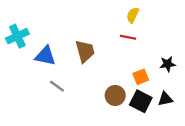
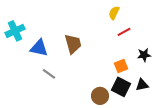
red line: (128, 37) -> (124, 32), moved, turned -40
brown circle: (115, 95) -> (100, 96), moved

